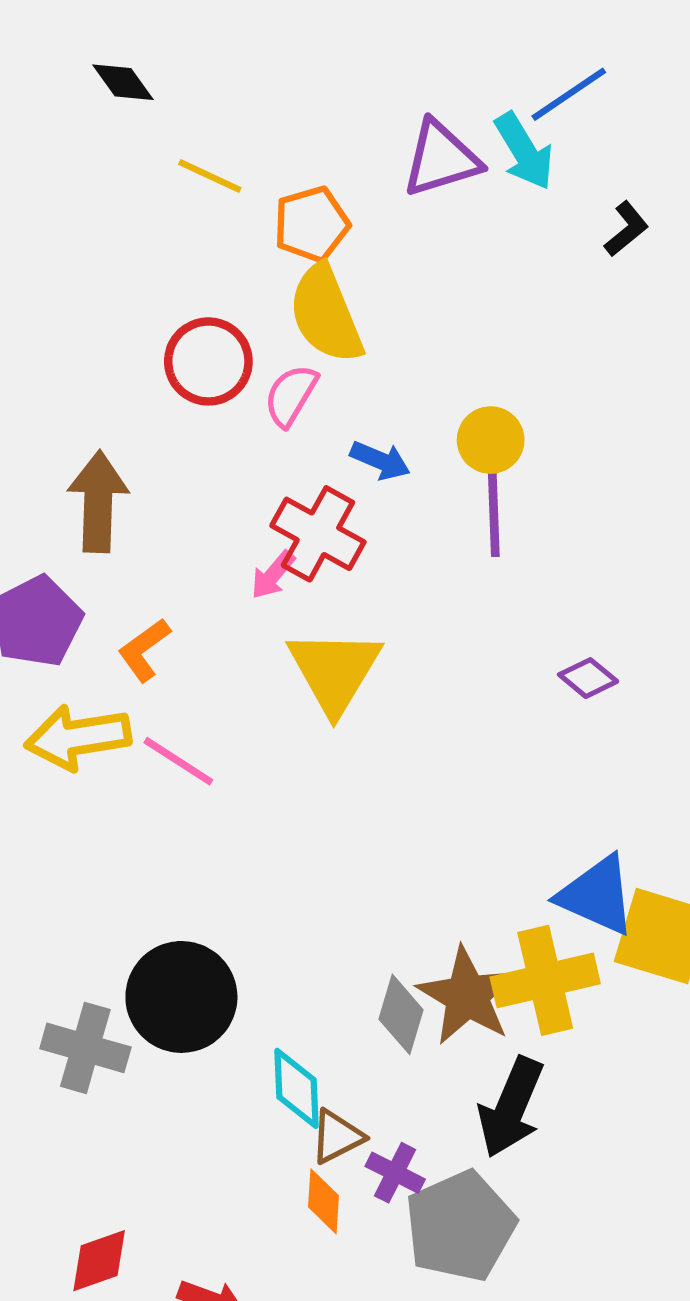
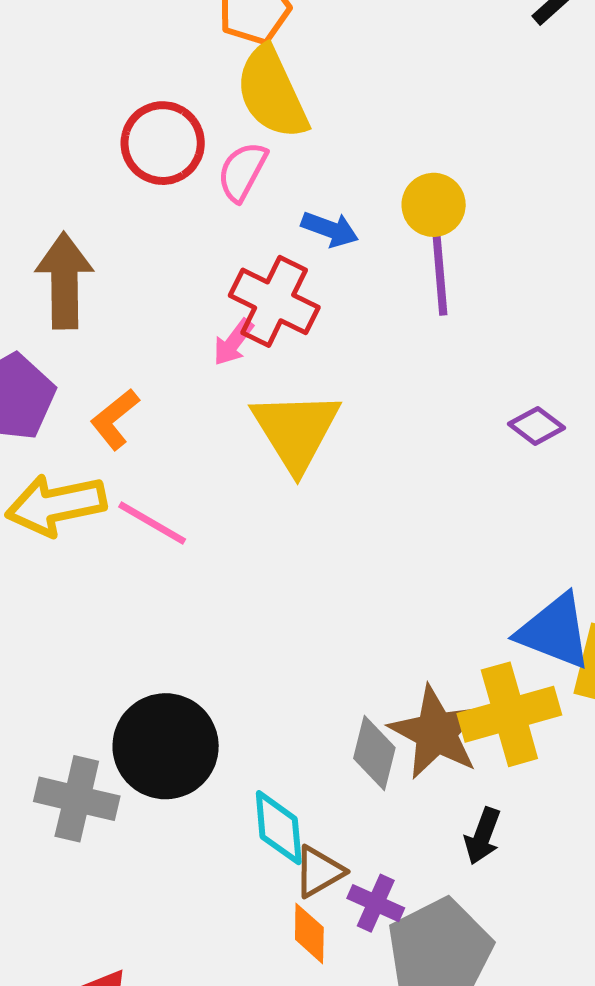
black arrow: (511, 1107) -> (483, 836), size x0.6

